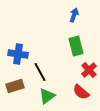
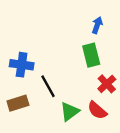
blue arrow: (74, 15) -> (97, 25), moved
green triangle: (47, 96) -> (70, 112), moved

